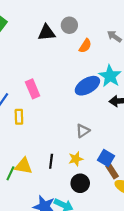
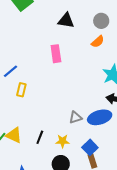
gray circle: (69, 25) -> (101, 21), moved
blue ellipse: (87, 86) -> (100, 117), moved
pink rectangle: (33, 89) -> (56, 54), moved

